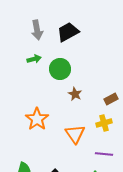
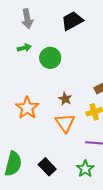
black trapezoid: (68, 32) -> (72, 21), moved
brown star: (75, 94) -> (65, 99), moved

